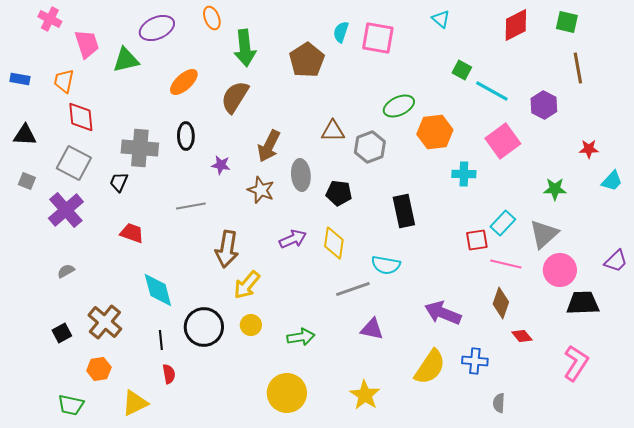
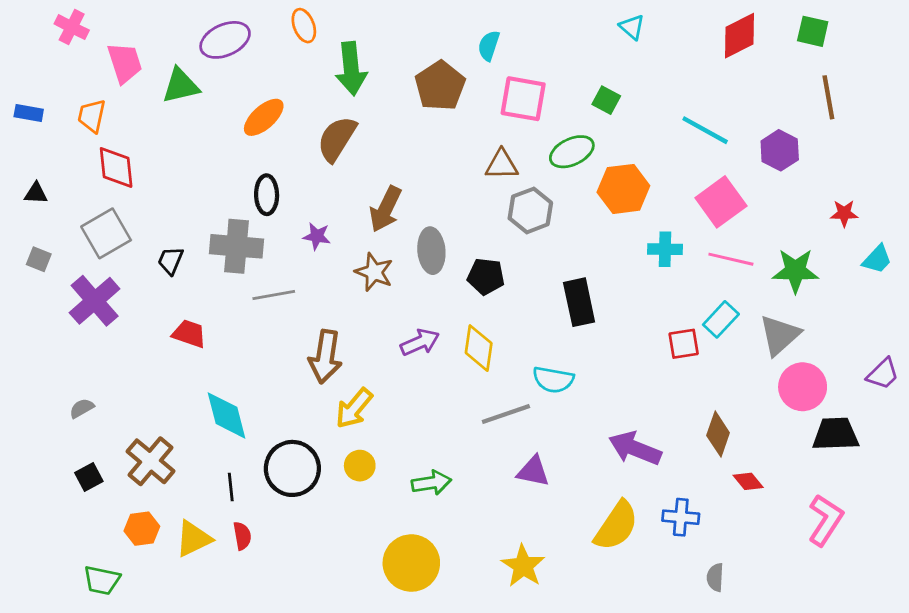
pink square: (378, 38) -> (523, 99), moved
green square: (462, 70) -> (606, 100), moved
brown triangle: (333, 131) -> (502, 165), moved
black triangle: (25, 135) -> (36, 193), size x0.7
gray cross: (140, 148) -> (236, 246), moved
gray square: (74, 163) -> (106, 233), turned 32
green star: (555, 189) -> (795, 271), size x1.4
pink line: (506, 264) -> (731, 259), moved
gray semicircle: (66, 271) -> (82, 408), moved
yellow triangle: (135, 403) -> (193, 539), moved

